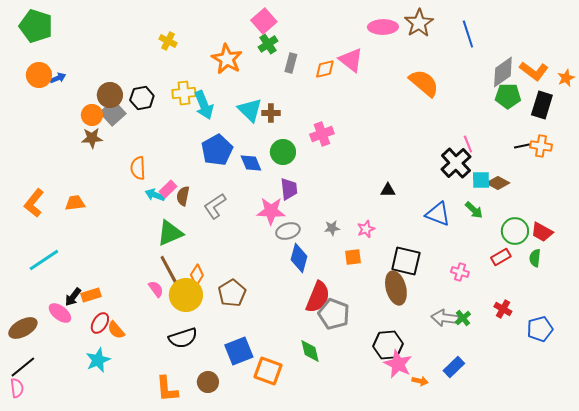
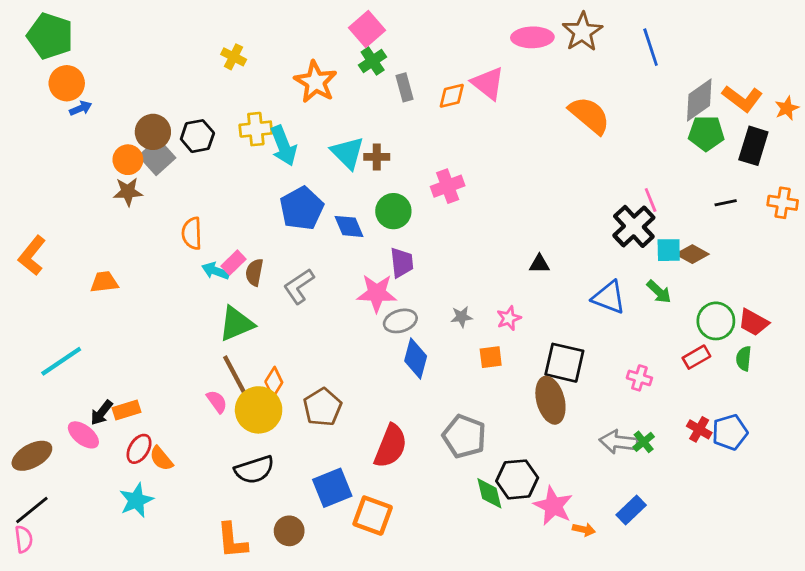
gray rectangle: (291, 63) -> (405, 87), turned -30
orange circle: (39, 75) -> (67, 83), moved
orange cross: (541, 146) -> (783, 203), moved
orange L-shape: (34, 203) -> (32, 256), moved
red semicircle: (318, 297) -> (391, 446), moved
blue pentagon: (540, 329) -> (730, 432), moved
black hexagon: (388, 345) -> (517, 479), moved
green diamond: (310, 351) -> (489, 493), moved

